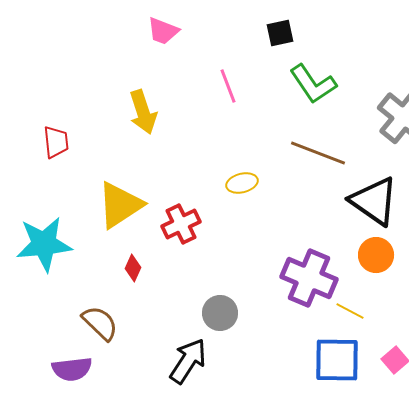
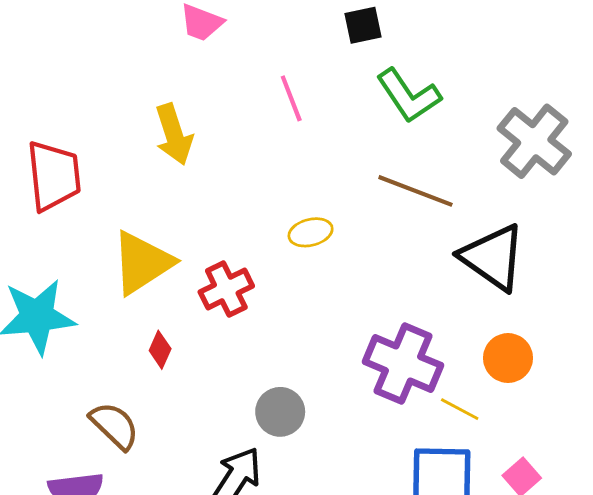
red trapezoid: (56, 142) -> (54, 176), size x1.6
orange circle: (376, 255) -> (508, 358), moved

